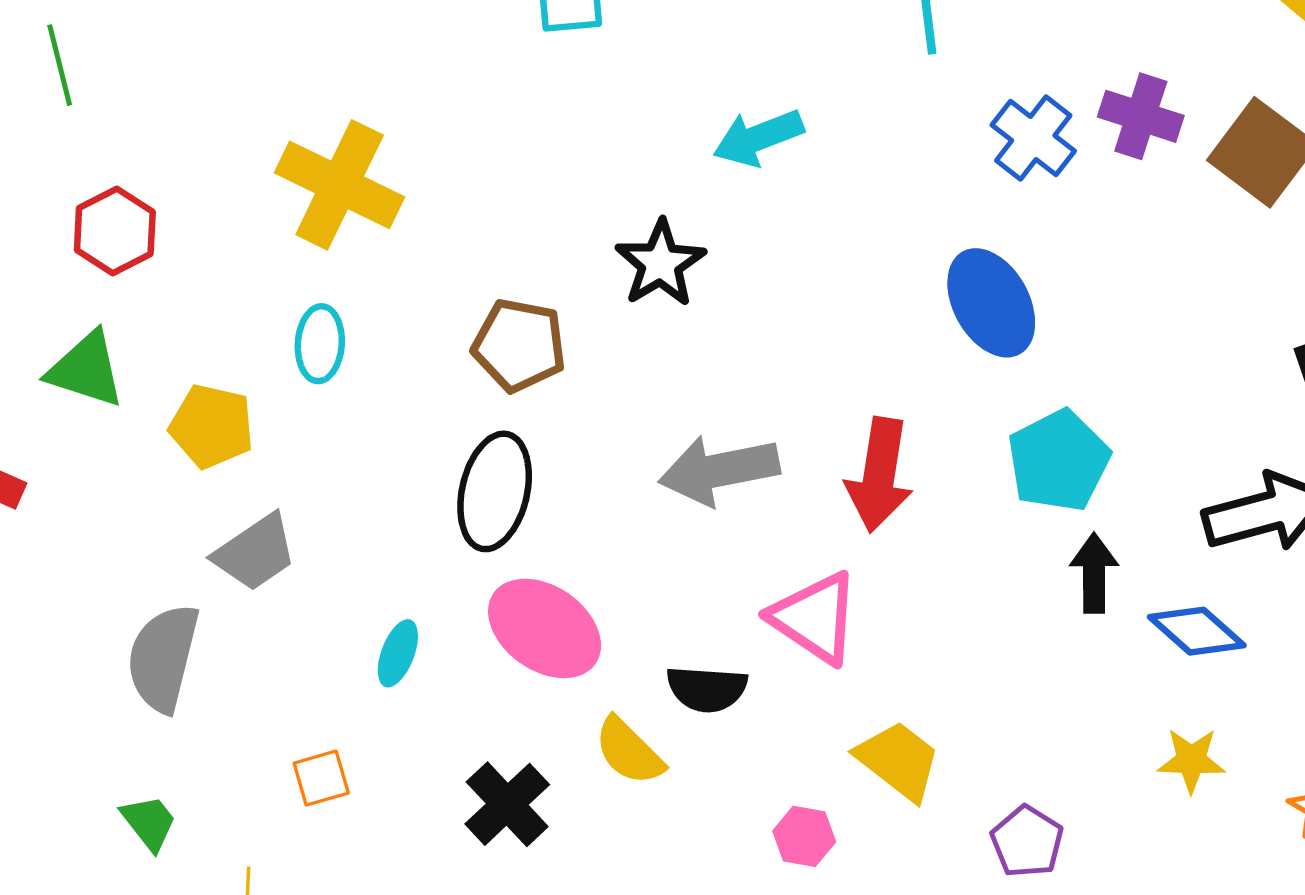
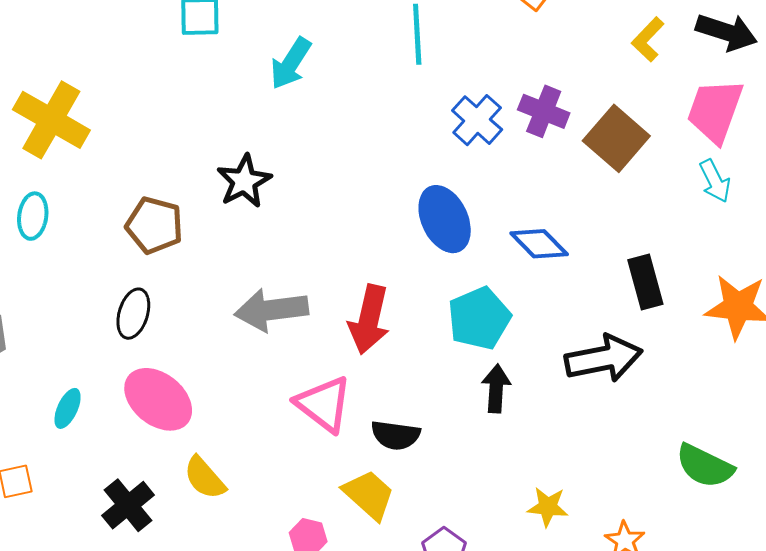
cyan arrow: (758, 138) -> (291, 63), moved, turned -40
black ellipse: (495, 491) -> (133, 314), size x0.7
blue diamond: (1197, 631) -> (539, 244), moved
black semicircle: (707, 689) -> (396, 435), moved

